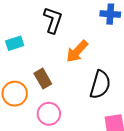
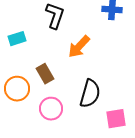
black semicircle: (100, 85) -> (90, 94), moved

